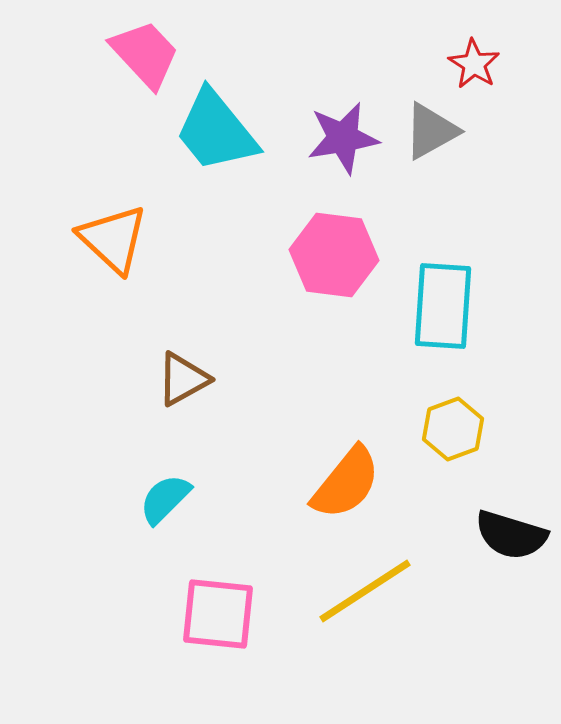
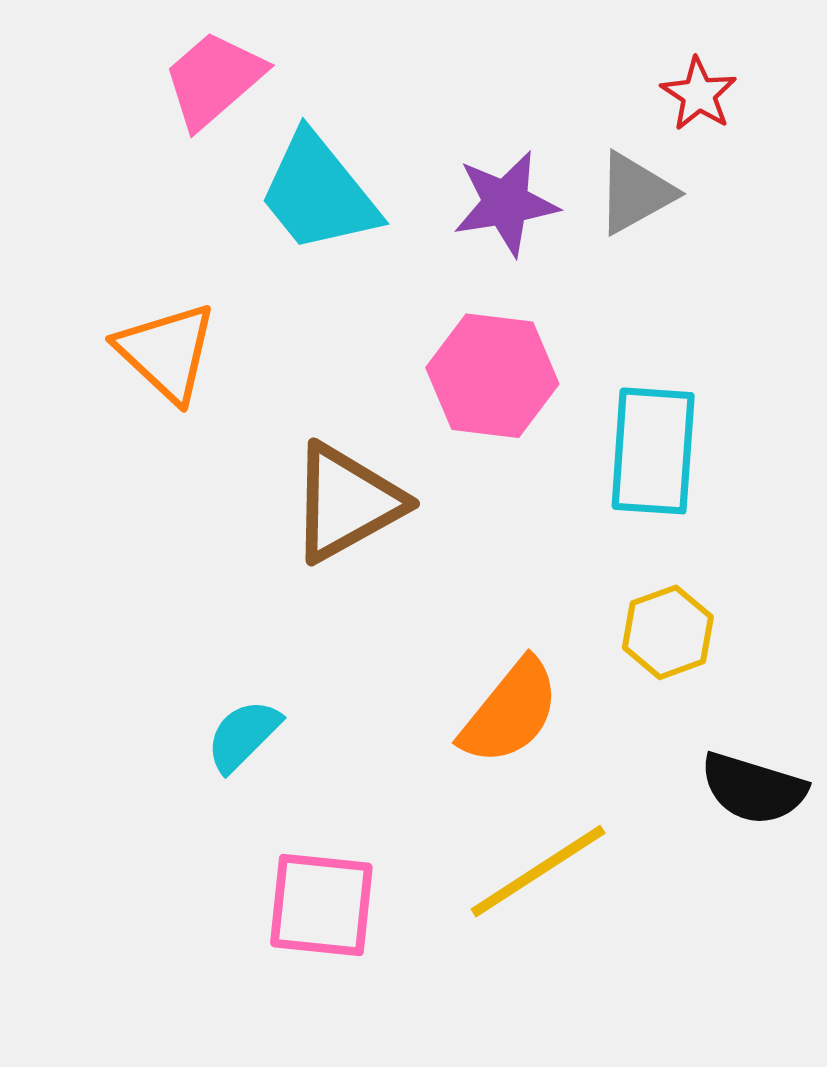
pink trapezoid: (145, 54) -> (214, 79), turned -88
brown triangle: (183, 379) -> (346, 503), moved, size x1.5

